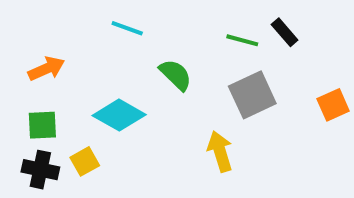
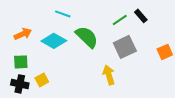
green line: (242, 40) -> (120, 20), turned -49
green semicircle: (176, 75) -> (87, 37), size x1.4
cyan diamond: (119, 115) -> (54, 41), moved

